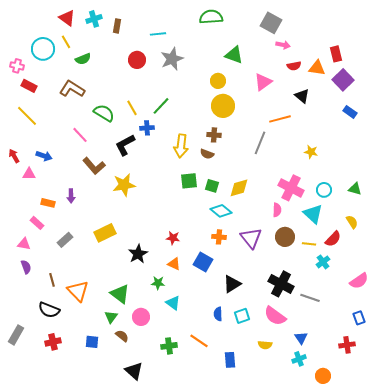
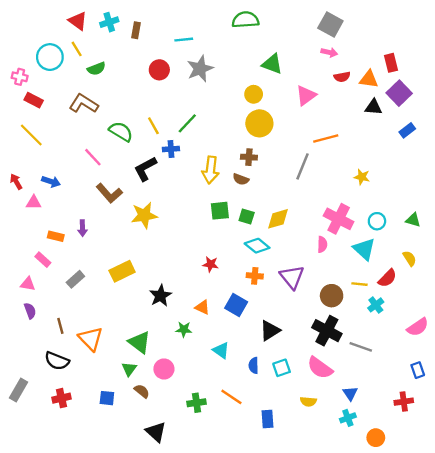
gray square: (271, 23) -> (330, 24), moved
black triangle: (302, 96) -> (373, 107), moved, turned -35
blue rectangle: (350, 112) -> (407, 130), turned -72
brown circle: (285, 237) -> (332, 296), moved
red star: (173, 238) -> (211, 264), moved
cyan triangle: (173, 303) -> (221, 350), moved

